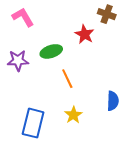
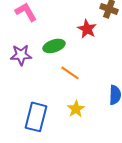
orange line: (67, 79) -> (70, 73), turned -30

